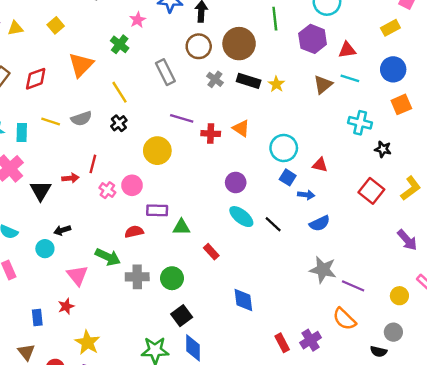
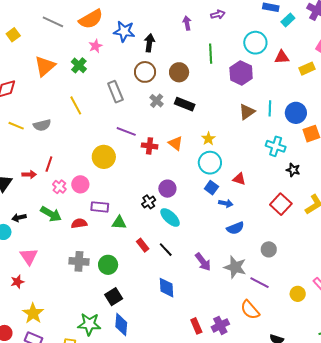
yellow square: (56, 25) -> (13, 35), moved
brown circle: (239, 44) -> (179, 72), size x0.7
red triangle: (347, 50) -> (282, 57), moved
orange triangle: (81, 65) -> (45, 66), moved
blue circle: (393, 69) -> (296, 113), moved
cyan line: (350, 78) -> (270, 108), turned 70
yellow star: (276, 84) -> (208, 139), moved
black cross: (119, 123) -> (149, 202), moved
black line: (273, 224) -> (166, 250), moved
purple arrow: (407, 240) -> (203, 262), moved
green arrow: (108, 257) -> (51, 214), moved
gray circle: (393, 332) -> (269, 249), moved

